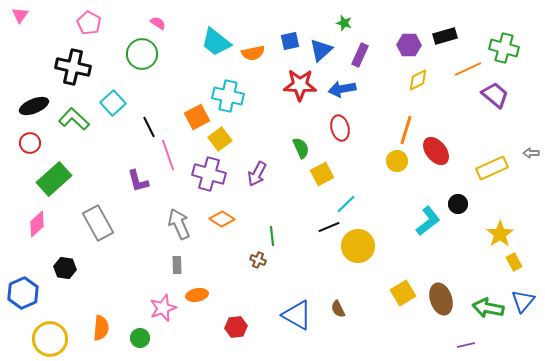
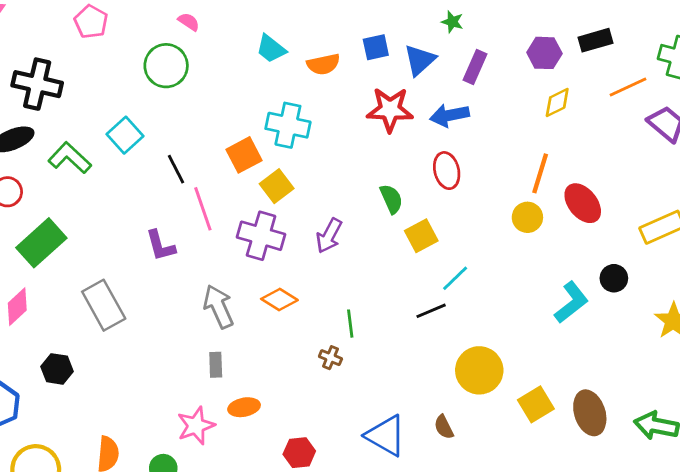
cyan trapezoid: (216, 42) -> (271, 49), size x0.7
black cross: (73, 67) -> (37, 84), moved
yellow circle: (358, 246) -> (479, 370), moved

